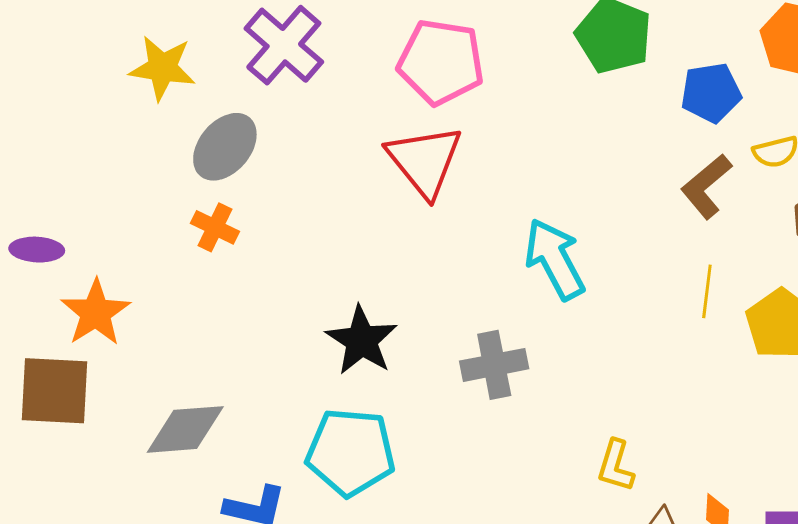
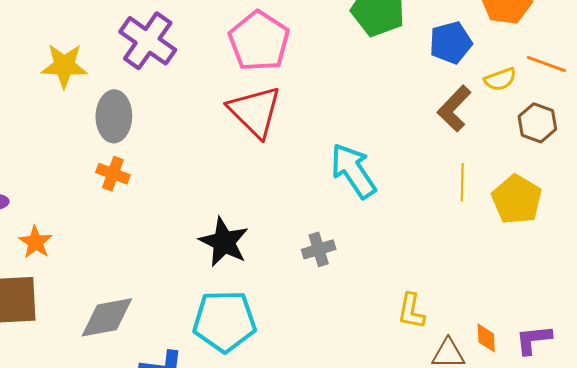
pink pentagon: (441, 62) -> (259, 41), turned 30
gray ellipse: (225, 147) -> (114, 116), turned -33
orange star: (96, 313) -> (35, 242), size x0.7
gray cross: (494, 365) -> (319, 249), size x0.7

